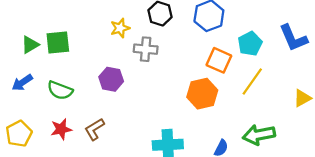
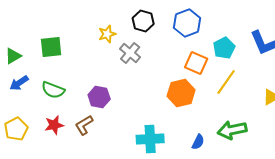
green triangle: (30, 45) -> (13, 56), moved
gray cross: (146, 49) -> (130, 53), turned 35
purple hexagon: (111, 79) -> (99, 97), moved

